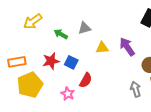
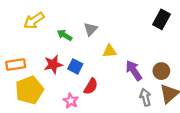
gray triangle: (84, 28) -> (91, 29), turned -32
purple arrow: (127, 47) -> (134, 71), moved

